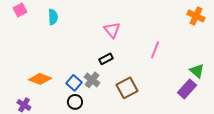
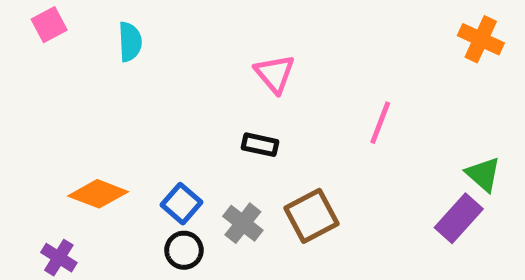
black rectangle: (106, 59) -> (260, 145), turned 40
gray cross: (92, 80) -> (243, 223), moved

